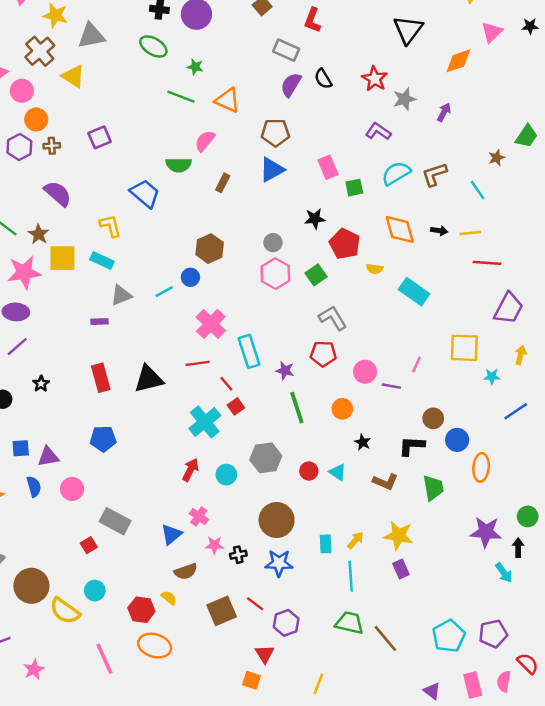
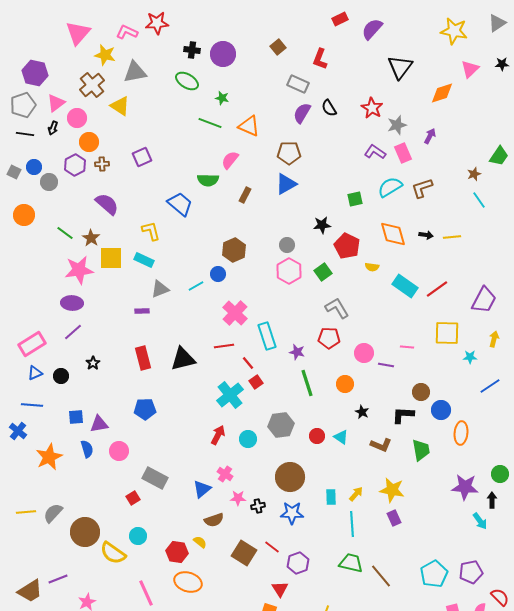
pink rectangle: (328, 167) -> (403, 153), moved
cyan line: (477, 190) -> (479, 200), moved
red line: (487, 263) -> (437, 289), moved, turned -40
pink line: (416, 365) -> (407, 347), turned 72
brown square: (222, 611) -> (244, 553), turned -35

